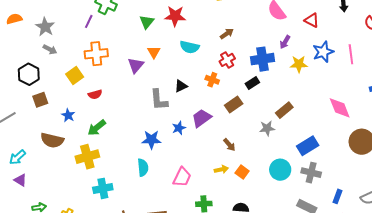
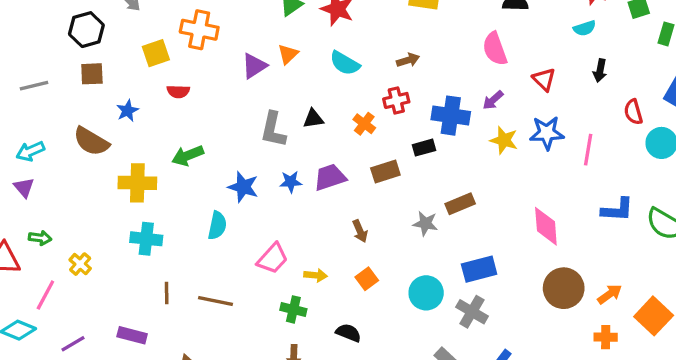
green arrow: (97, 128) -> (188, 156), moved
yellow arrow: (221, 169) -> (316, 275), moved

